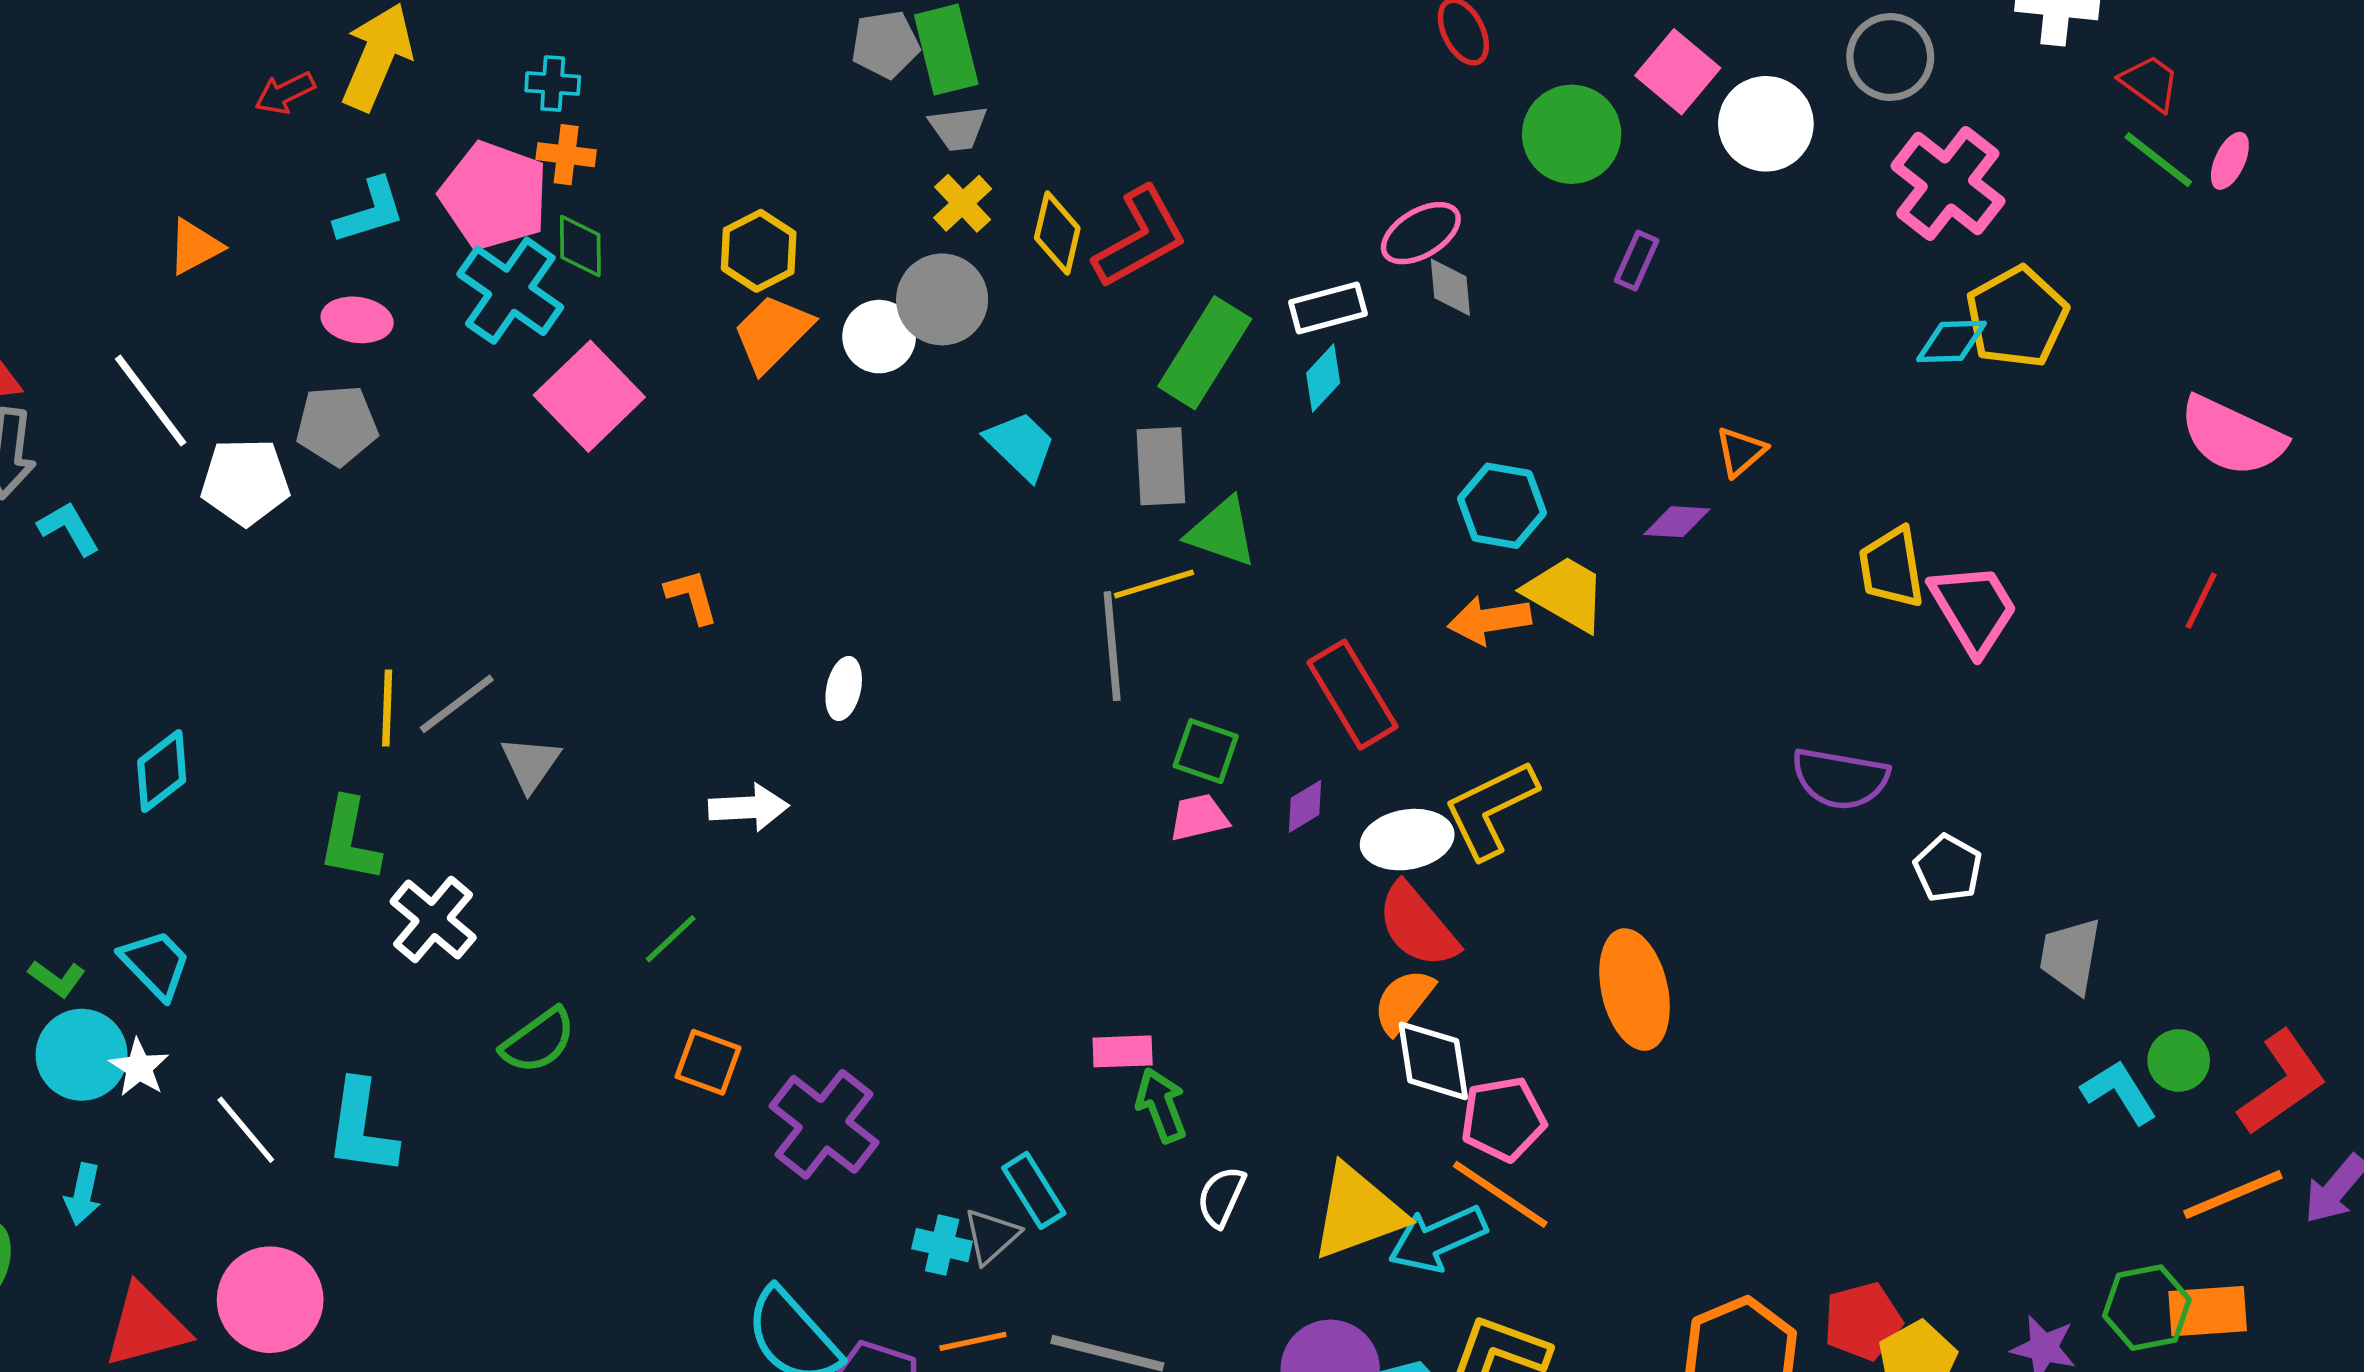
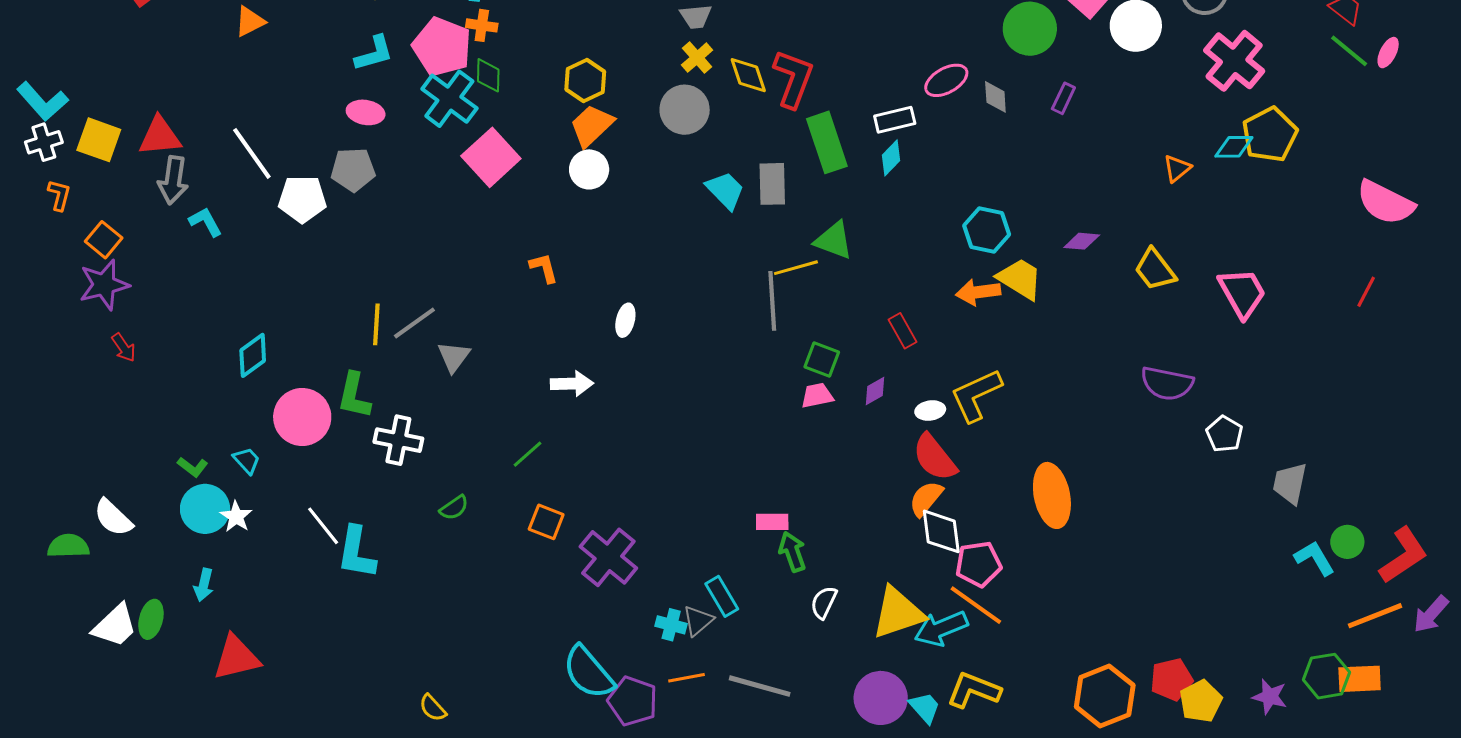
yellow diamond: (1057, 233) -> (748, 75), turned -33
red L-shape: (1140, 237) -> (793, 79), turned -42
orange triangle: (195, 247) -> (250, 21), moved
gray diamond: (1450, 287) -> (995, 97), moved
white circle: (879, 337) -> (589, 169), moved
green rectangle: (1205, 353) -> (827, 142), turned -52
orange triangle: (1741, 452) -> (1177, 168), moved
gray rectangle: (1161, 466) -> (772, 184), moved
yellow trapezoid: (1892, 567) -> (1155, 270), moved, turned -30
red rectangle: (1352, 695) -> (902, 331), size x0.6
white ellipse: (1407, 840) -> (930, 411), size x0.6
white cross: (433, 919) -> (398, 440), turned -30
cyan trapezoid: (156, 964) -> (247, 460), size x0.7
green semicircle: (538, 1041) -> (454, 508), size x0.7
white line: (246, 1130) -> (323, 526), moved
pink circle: (270, 1300) -> (302, 417), moved

